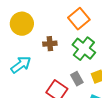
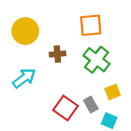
orange square: (79, 19) -> (91, 25), turned 35
gray rectangle: (77, 79) -> (91, 105), moved

